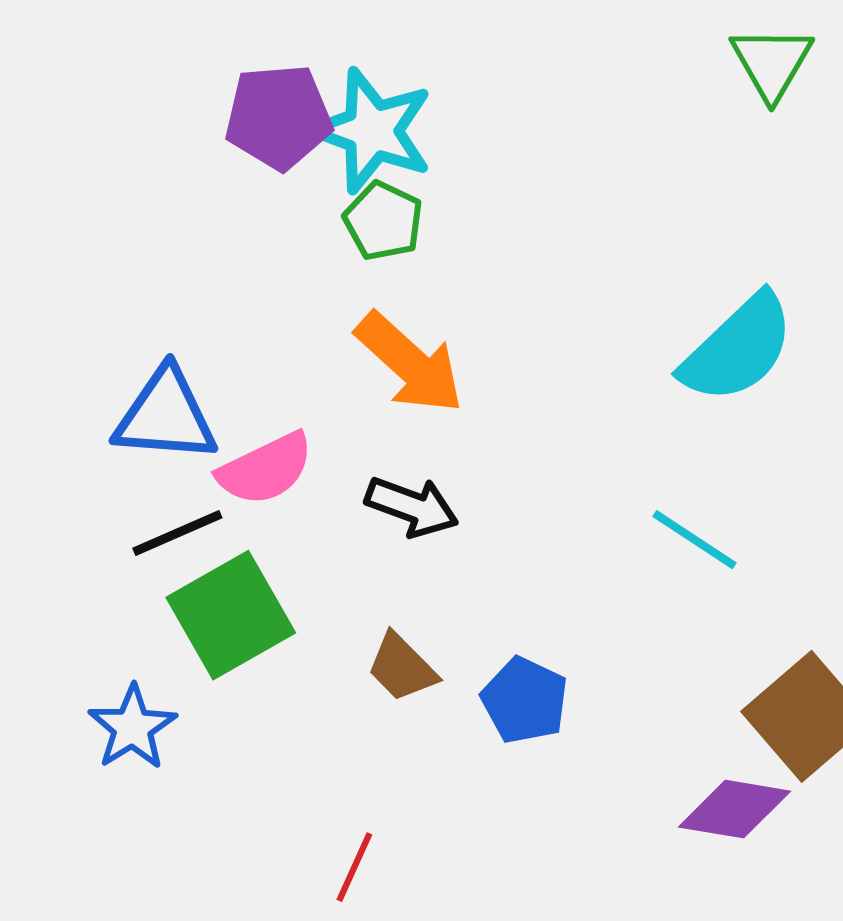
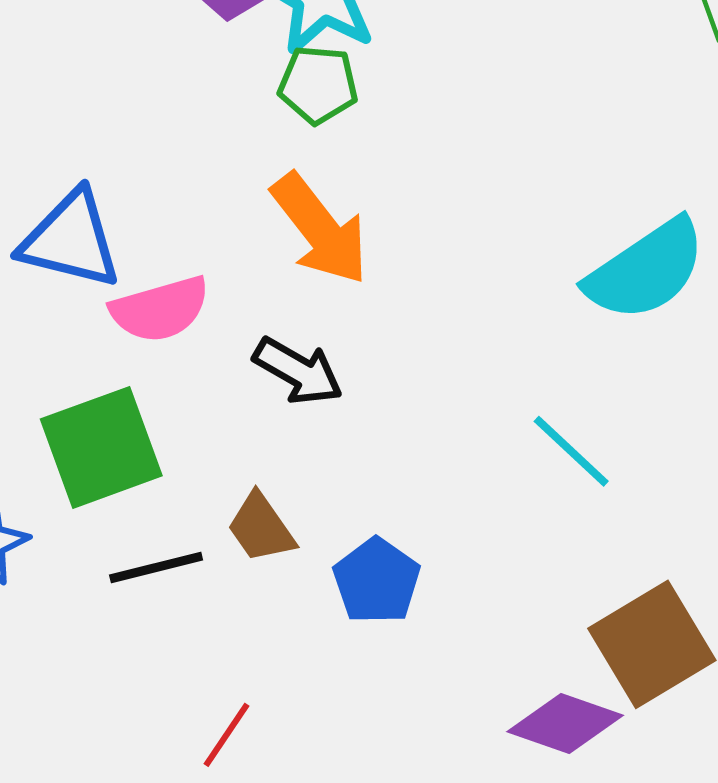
green pentagon: (383, 221) -> (318, 85), turned -30
black line: (177, 533) -> (156, 568), moved
red line: (354, 867) -> (227, 735), moved

